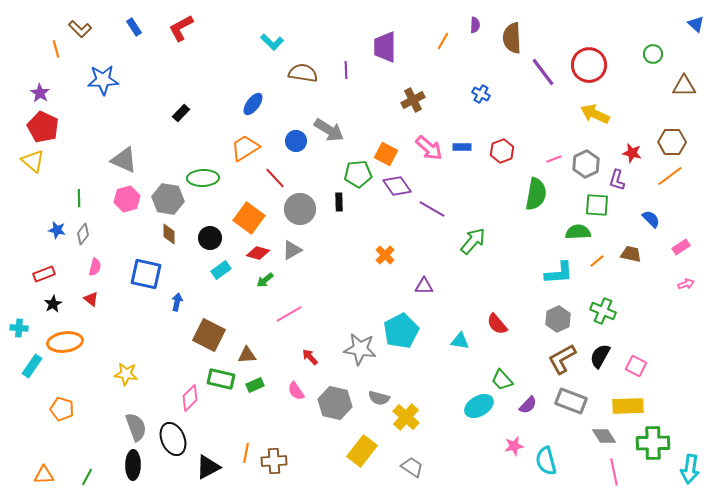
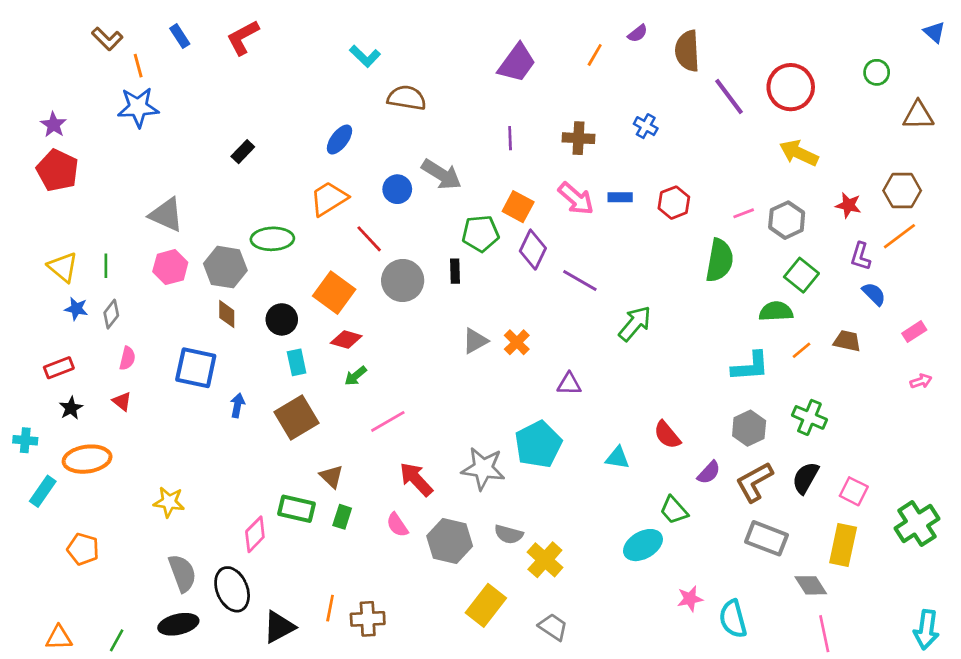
purple semicircle: (475, 25) -> (638, 33), turned 49
purple trapezoid: (385, 47) -> (517, 63), turned -144
orange line: (56, 49) -> (138, 66), moved
purple line: (346, 70) -> (510, 138), moved
brown cross: (413, 100) -> (579, 138), moved, turned 30
yellow triangle: (33, 161) -> (63, 267), moved
purple L-shape: (617, 180) -> (861, 256), moved
purple diamond: (397, 186) -> (533, 250), turned 60
green square: (597, 205) -> (801, 275), turned 35
gray triangle: (292, 250) -> (475, 341), moved
cyan rectangle: (221, 270) -> (297, 362), turned -66
brown square: (209, 335) -> (297, 417), moved, turned 32
brown triangle: (247, 355) -> (331, 477), turned 48
red arrow: (310, 357) -> (416, 479), size x1.6
green rectangle: (255, 385) -> (342, 517), turned -48
purple semicircle: (528, 405) -> (709, 473), moved
yellow rectangle: (628, 406) -> (843, 545), turned -76
green cross: (653, 443) -> (917, 524), moved, turned -32
black ellipse: (133, 465) -> (178, 624), turned 76

